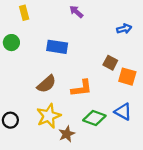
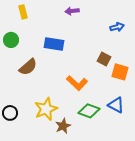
purple arrow: (76, 12) -> (72, 11), turned -48
brown semicircle: (47, 84) -> (28, 67), moved
orange L-shape: (82, 88) -> (77, 83), turned 50

